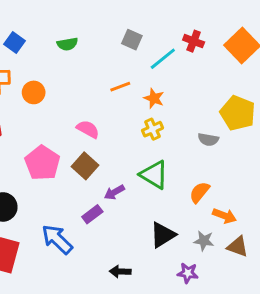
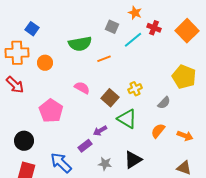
green semicircle: (67, 44) -> (80, 44), moved, size x1.6
orange star: (154, 98) -> (135, 13), moved
yellow cross: (153, 129) -> (135, 89), moved
gray semicircle: (208, 139) -> (164, 103), moved, turned -56
brown square: (85, 166) -> (110, 98), moved
orange arrow: (224, 216) -> (185, 136), moved
gray star: (204, 241) -> (105, 164), moved

